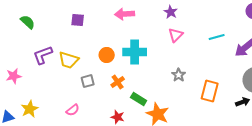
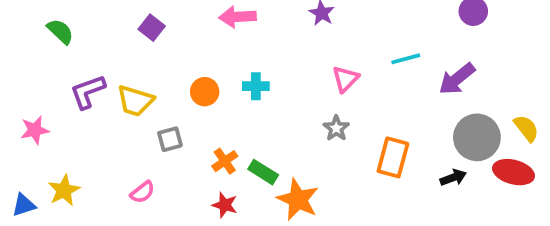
purple square: (78, 20) -> (152, 28), turned 32
pink triangle: (176, 35) -> (345, 79), moved
cyan cross: (135, 52) -> (256, 86), size x0.6
orange cross: (118, 82) -> (225, 161), moved

